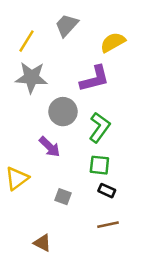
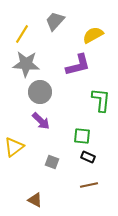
gray circle: (63, 112) -> (40, 92), moved
green L-shape: (99, 127) -> (101, 100), moved, turned -30

